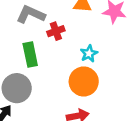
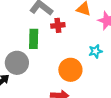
cyan star: (89, 54) -> (95, 51), moved

